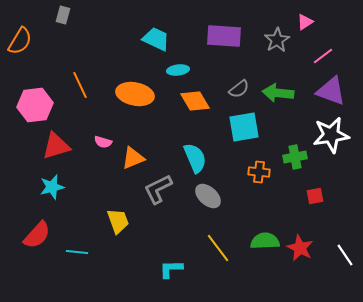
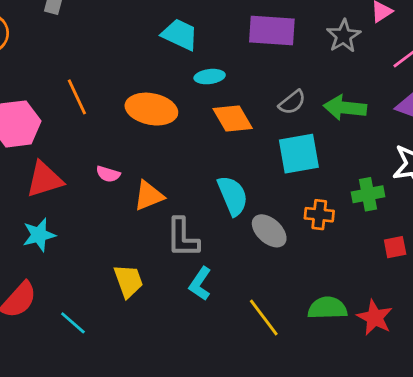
gray L-shape: (158, 189) -> (183, 238), turned -64
gray ellipse: (208, 196) -> (269, 231), moved
cyan line: (77, 252) -> (73, 323), turned 35
cyan L-shape: (171, 269) -> (200, 284), moved, turned -55

